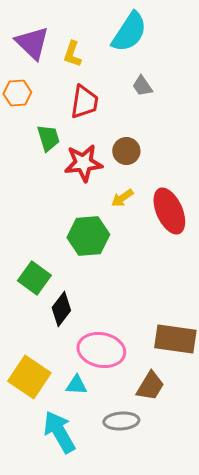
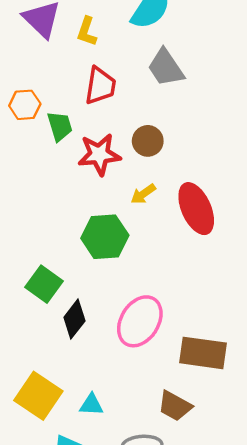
gray trapezoid: (142, 86) -> (166, 68), size x1.6
orange hexagon: (17, 93) -> (25, 105), moved
pink ellipse: (101, 350) -> (140, 321), moved, turned -69
brown trapezoid: (150, 386) -> (175, 406), turned 88

